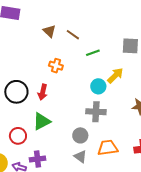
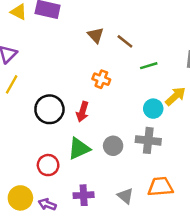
gray circle: (80, 135) -> (113, 146), moved
purple cross: (37, 159) -> (84, 195), moved

